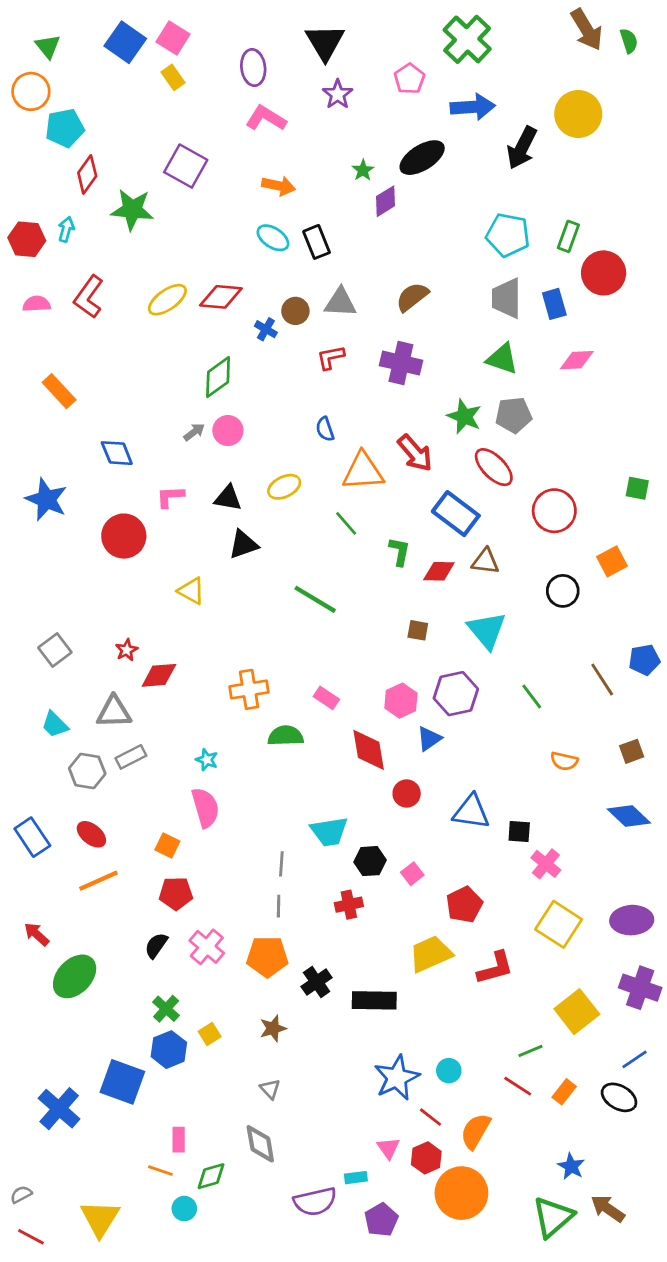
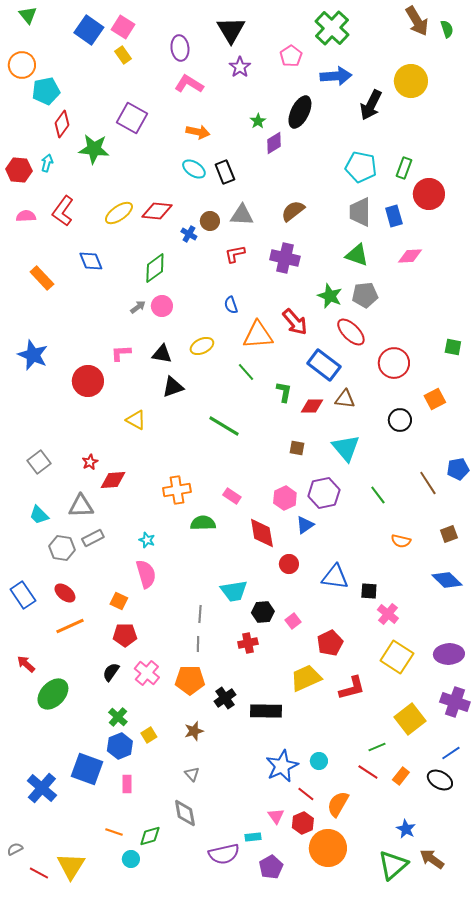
green triangle: (48, 46) -> (28, 15), moved
black ellipse: (422, 158) -> (300, 112), turned -32
blue diamond: (117, 453) -> (91, 261), moved
pink rectangle: (179, 1140) -> (127, 784), moved
red line: (31, 1237) -> (39, 873), moved

